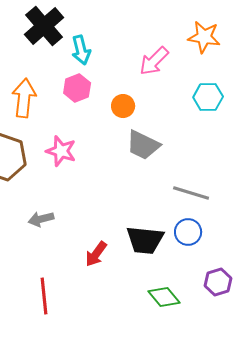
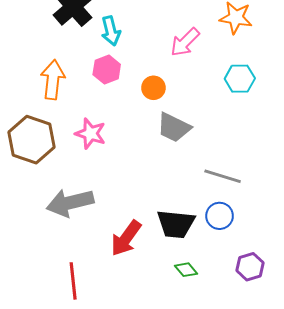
gray arrow: (41, 219) -> (70, 203), size x1.8
red arrow: (96, 254) -> (126, 238), size x1.4
green diamond: (164, 297) -> (186, 270), moved, size x0.7

